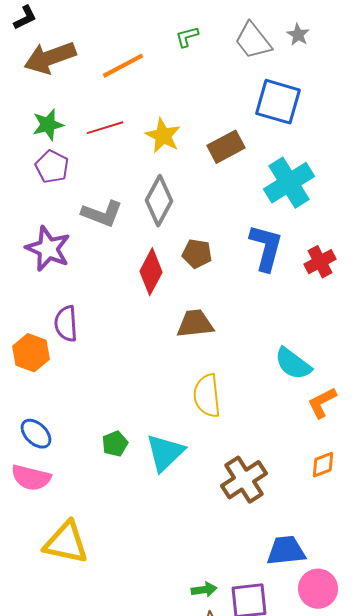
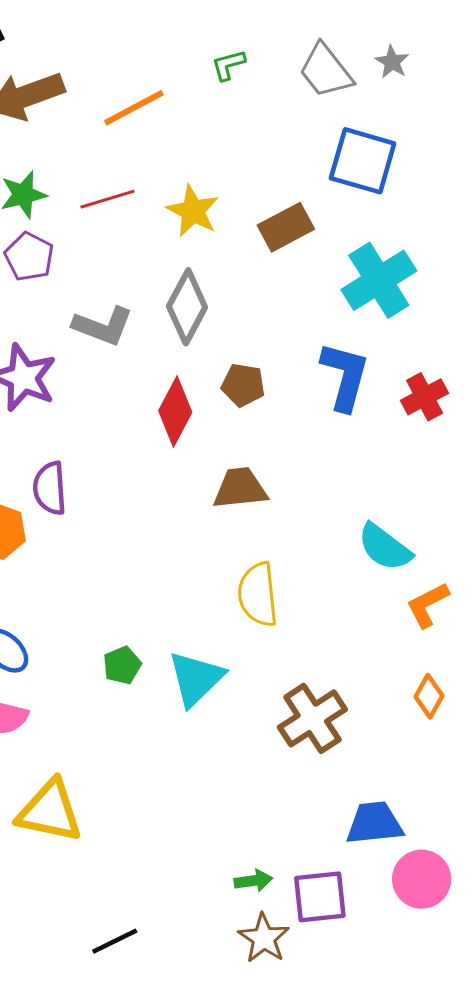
orange diamond: (323, 465) -> (429, 696), turned -40

